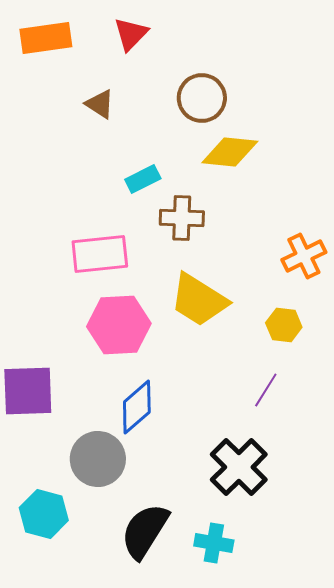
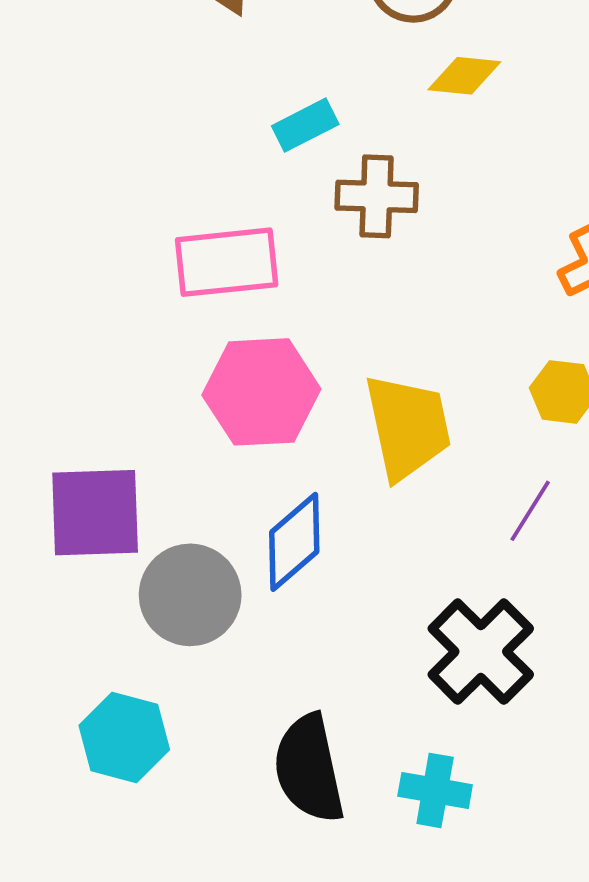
yellow diamond: (230, 152) -> (464, 76), size x0.7
yellow trapezoid: (199, 300) -> (408, 427), moved, turned -134
gray circle: (98, 459) -> (190, 595), moved
black semicircle: (145, 531) -> (309, 769), turned -44

